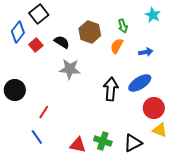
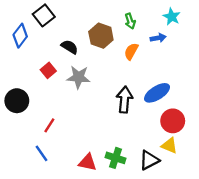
green arrow: (123, 26) -> (130, 21), moved
red square: (36, 45) -> (48, 70), moved
blue arrow: (146, 52) -> (158, 38), moved
yellow triangle: (160, 130) -> (169, 146), moved

